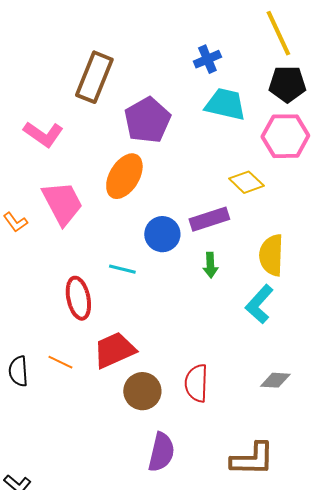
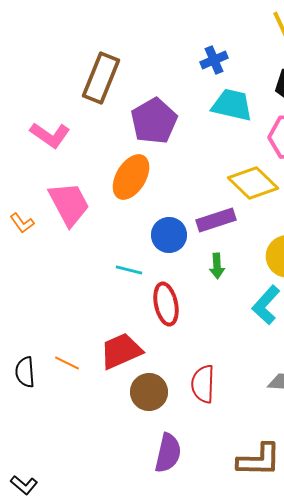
yellow diamond: (246, 182) -> (253, 183), size x1.4
red ellipse: (78, 298) -> (166, 304), moved

